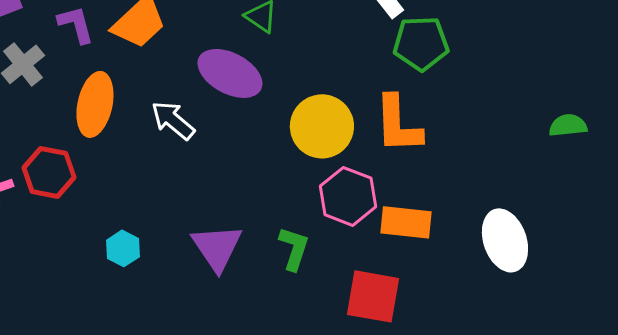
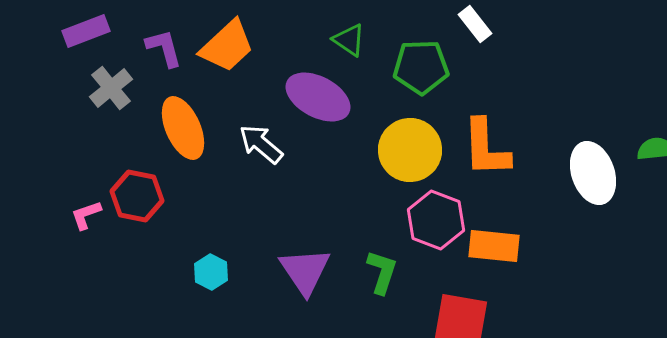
green pentagon: (421, 43) -> (421, 67), moved
orange ellipse: (95, 104) -> (183, 128), turned -36
white ellipse: (505, 240) -> (593, 173), moved

